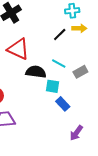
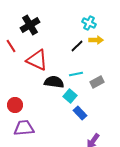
cyan cross: (72, 11) -> (89, 23), turned 32
cyan line: (59, 64) -> (76, 74), turned -40
cyan square: (52, 86) -> (70, 96), turned 32

